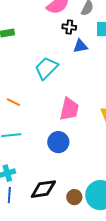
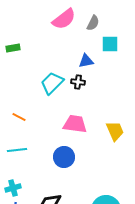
black cross: (69, 27) -> (78, 82), moved
pink trapezoid: (69, 109) -> (75, 124), turned -95

